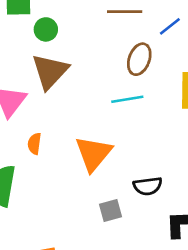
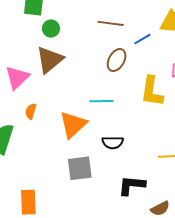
cyan line: (127, 99) -> (101, 101), moved
black semicircle: (148, 186) -> (113, 143), moved
gray square: (111, 211) -> (80, 168), size x1.5

